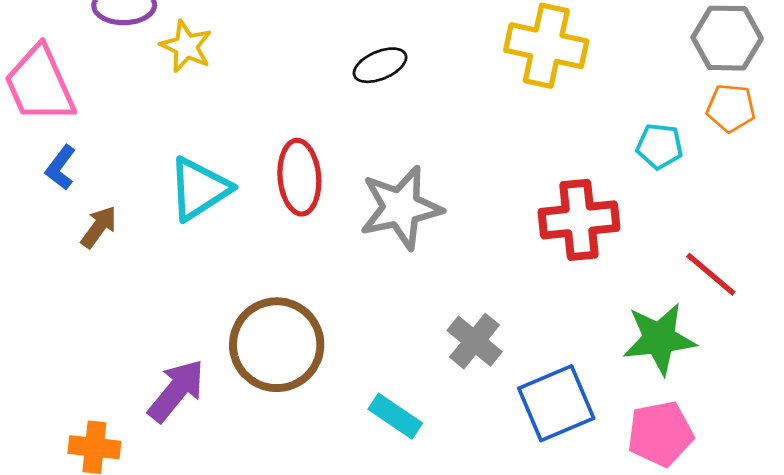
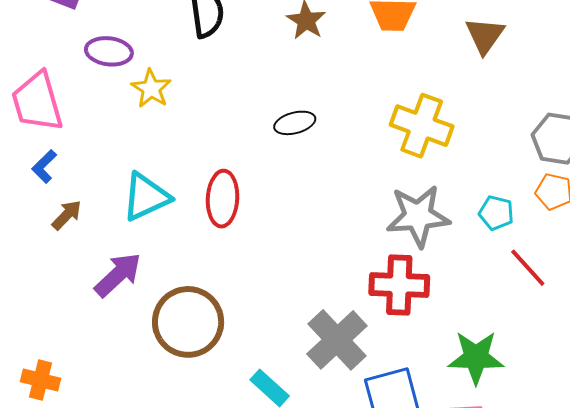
gray star: (401, 208) -> (418, 216), moved
red cross: (579, 220) -> (399, 285), moved
red line: (711, 274) -> (528, 268), moved
gray cross: (475, 341) -> (337, 340), size x1.5
purple arrow: (176, 391) -> (118, 275), moved

